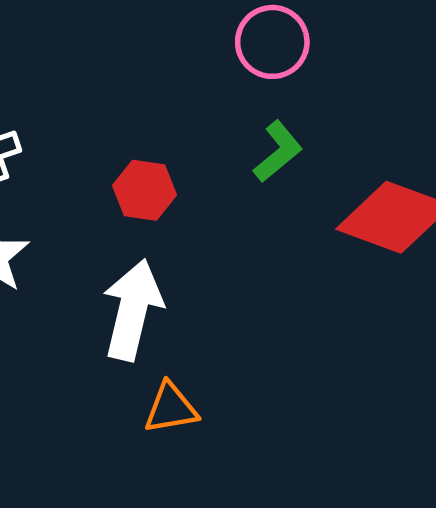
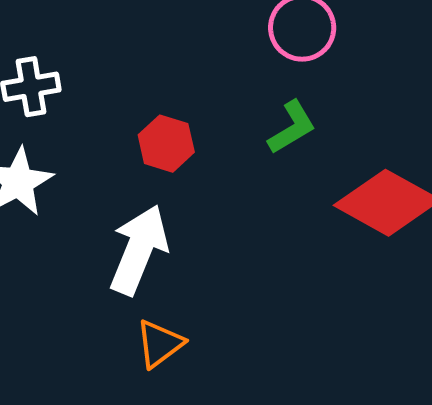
orange triangle: (171, 408) -> (160, 344), turned -36

